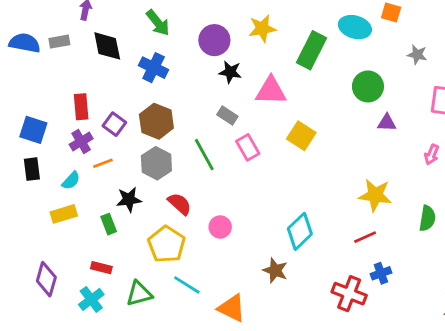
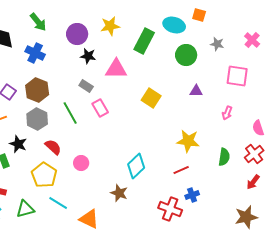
green circle: (368, 86) -> (186, 55), moved
yellow square: (301, 136) -> (151, 98), moved
black star: (129, 199) -> (18, 144), turned 30

